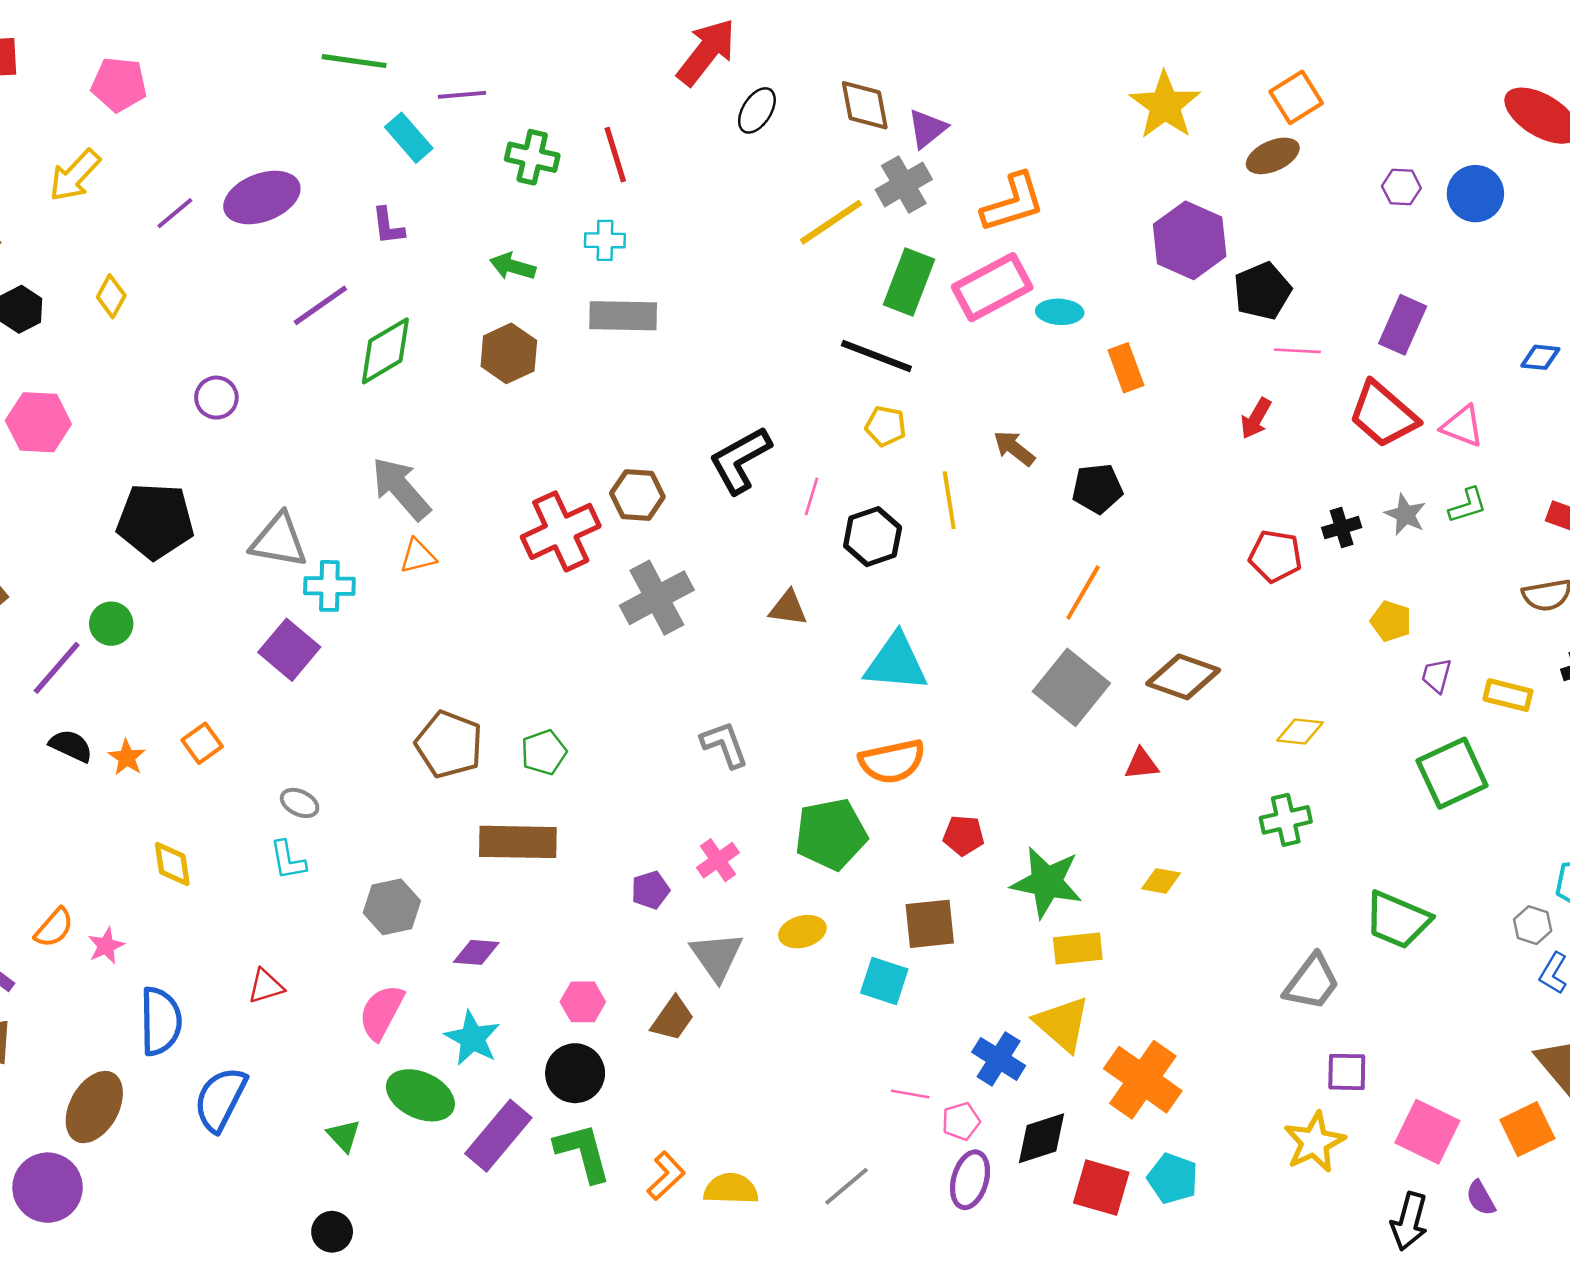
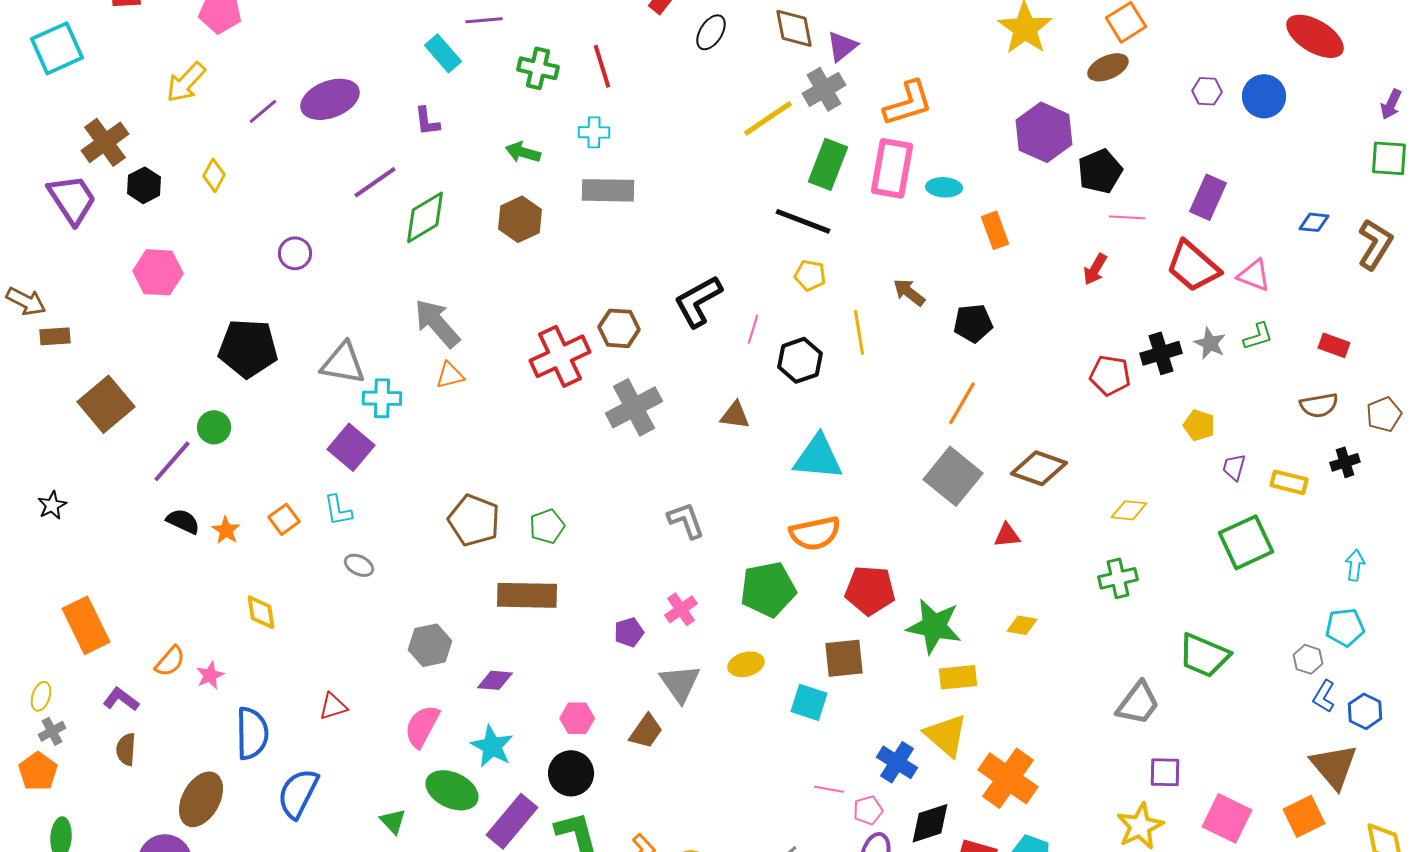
pink rectangle: (992, 287) -> (892, 168), turned -52
black cross: (1342, 528) -> (1161, 353), size x1.4
red pentagon: (964, 835) -> (870, 590), size x1.6
cyan L-shape: (288, 860) -> (338, 510), moved

